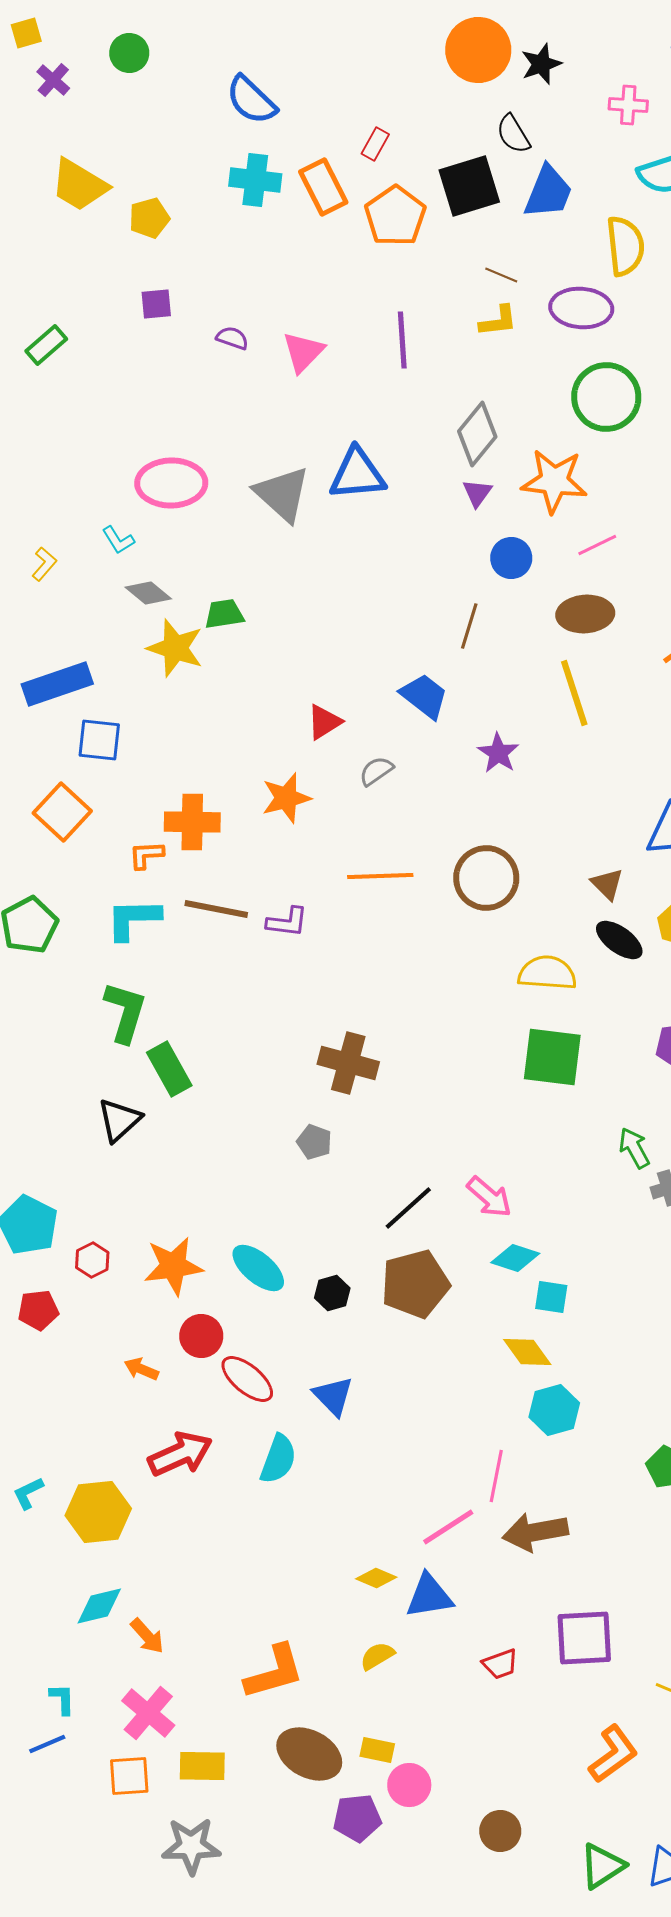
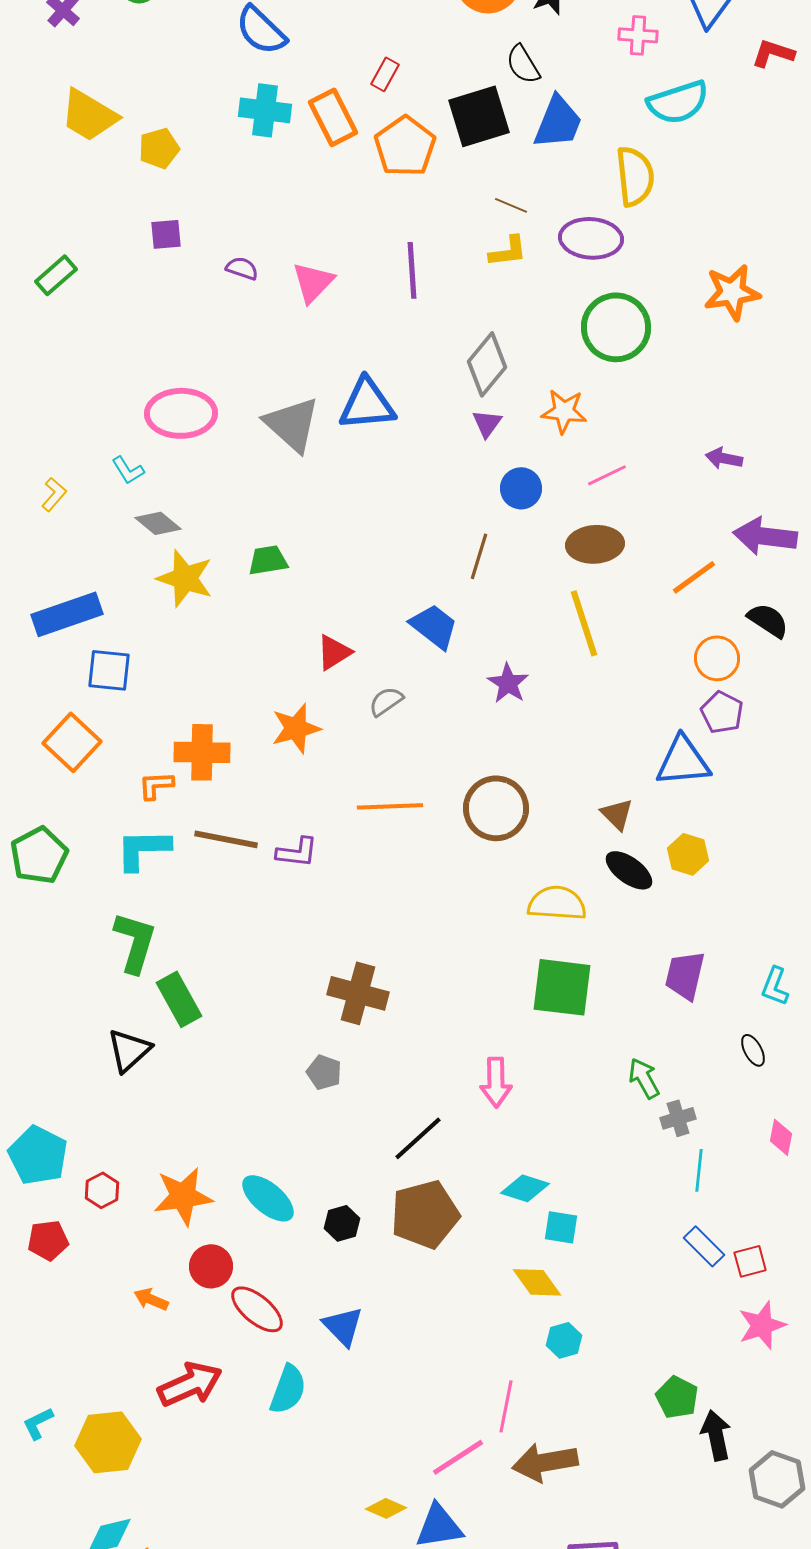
orange star: (554, 481) -> (564, 411), size x0.7
green trapezoid: (224, 614) -> (268, 560), moved
pink arrow: (489, 1197) -> (496, 1082), moved, turned 48
cyan hexagon: (554, 1410) -> (564, 1340), size x0.7

